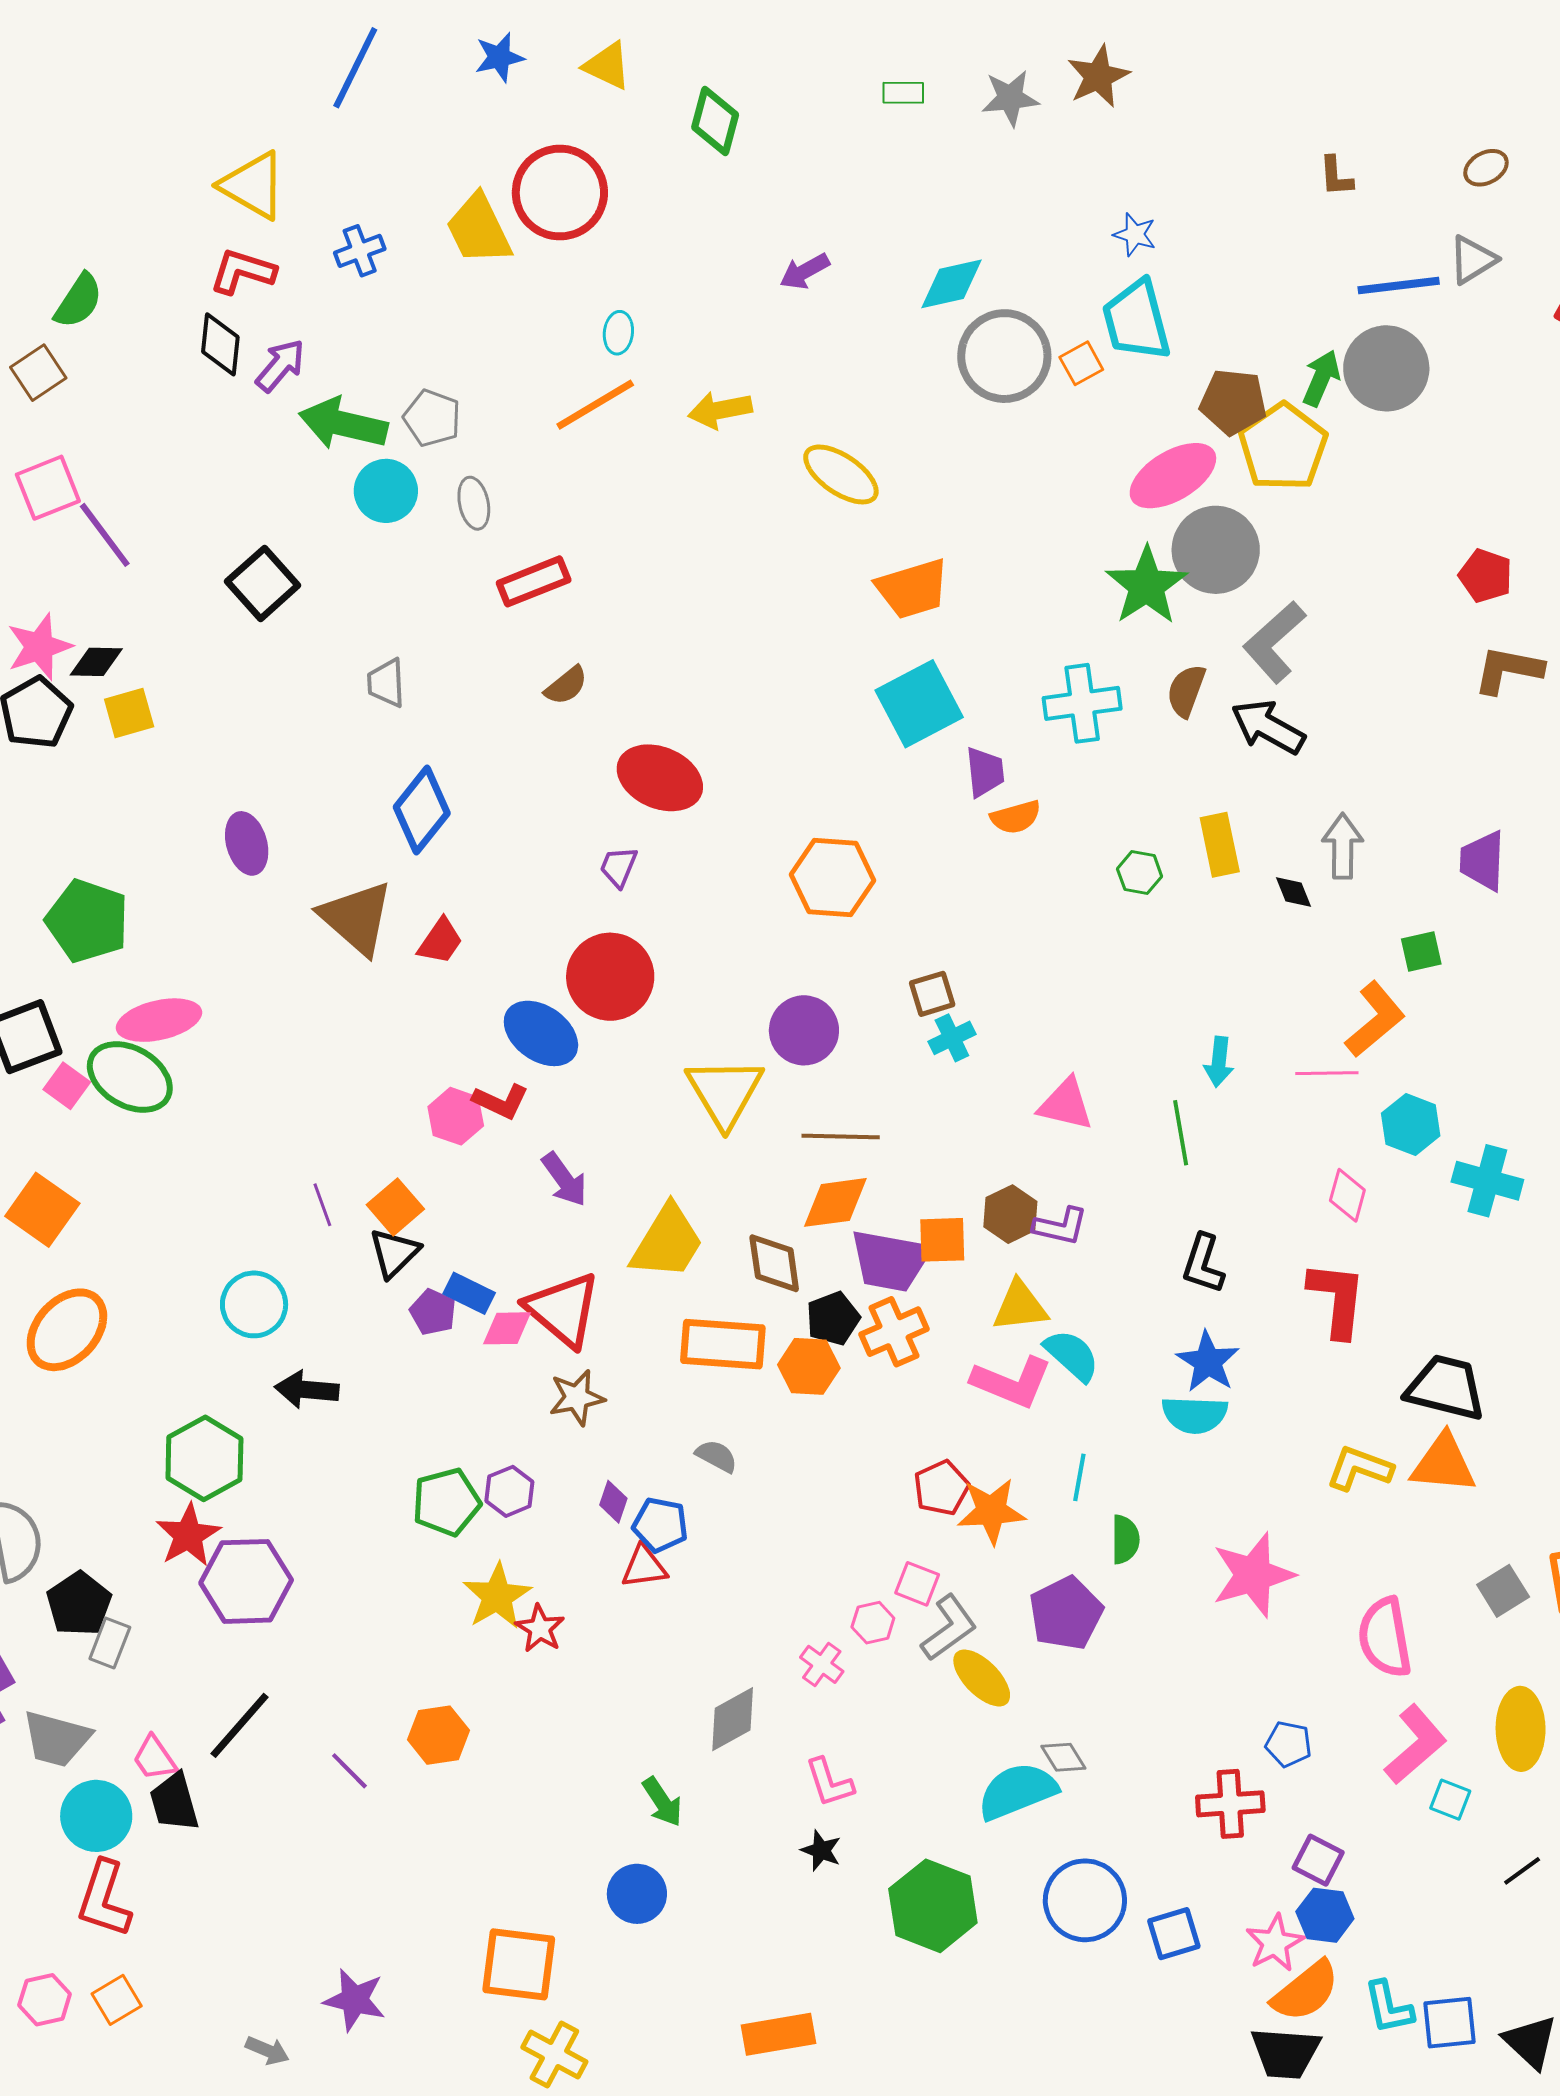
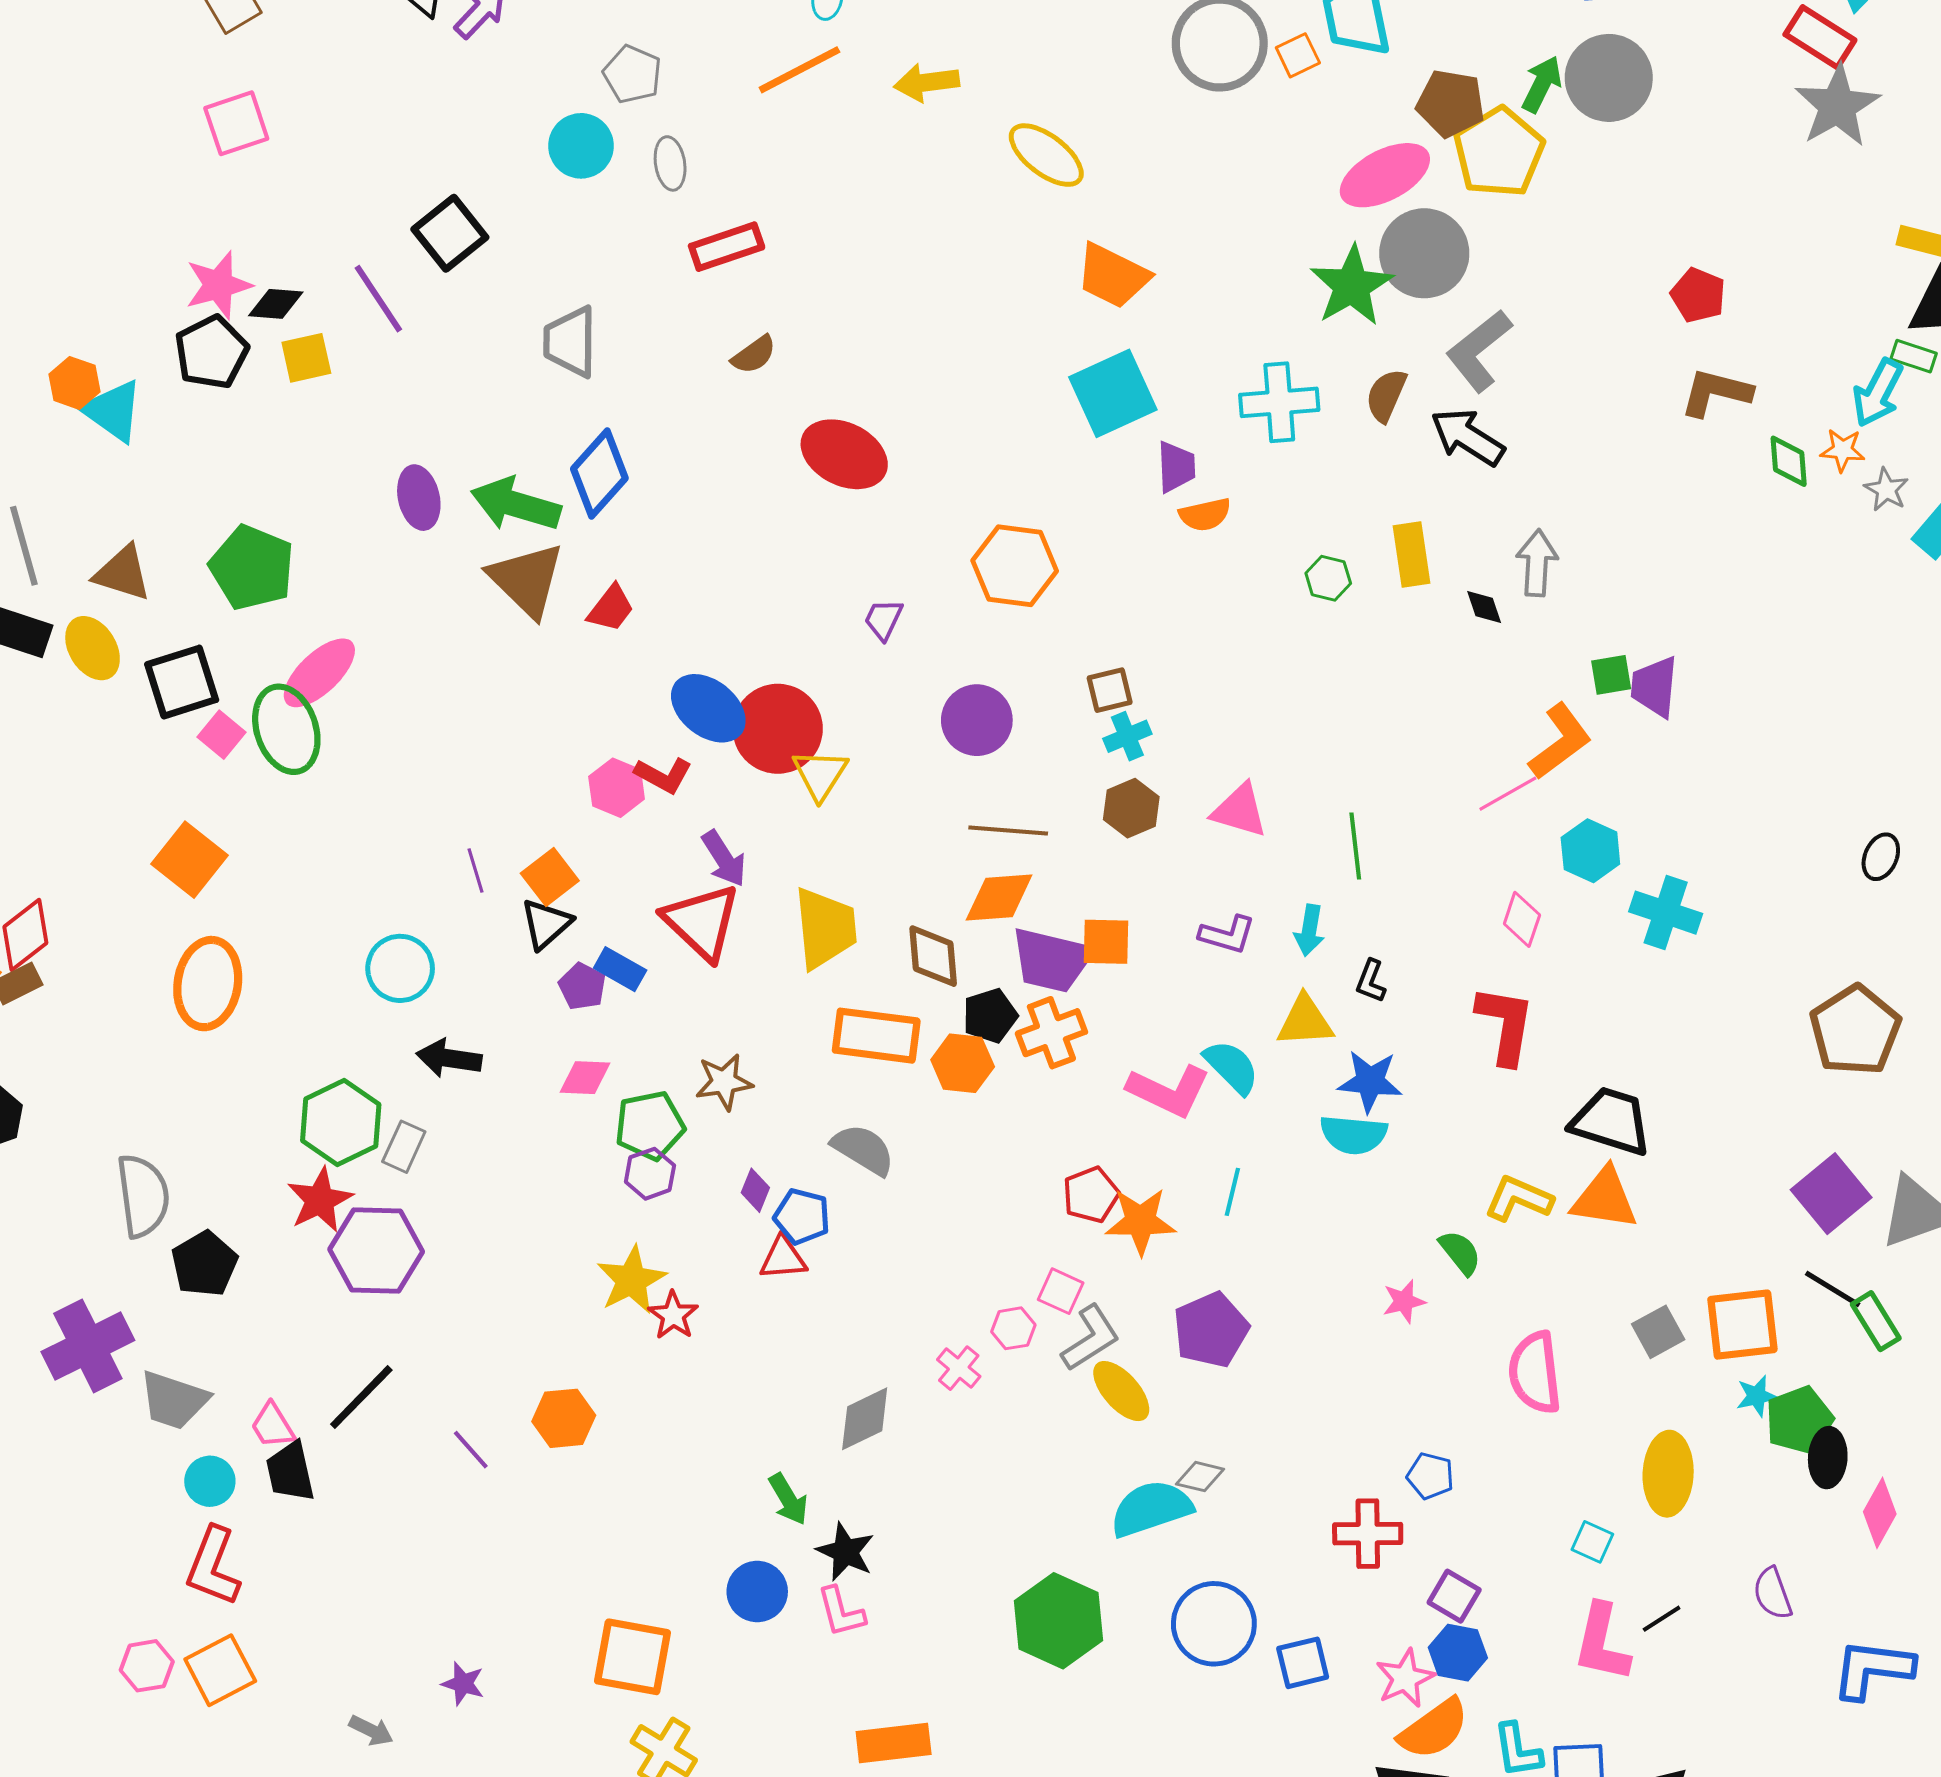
green arrow: (343, 424) -> (516, 504), moved
purple line: (105, 535) -> (378, 299), moved
orange trapezoid: (913, 589) -> (1113, 276), turned 40
gray trapezoid: (386, 683) -> (570, 342), size x1.4
purple trapezoid: (1483, 861) -> (1654, 687), moved
purple trapezoid: (619, 867) -> (884, 619), moved
red circle: (610, 977) -> (778, 729), moved
pink ellipse: (159, 1020) -> (319, 673), turned -34
cyan arrow: (1219, 1062) -> (1309, 930), moved
pink line: (1327, 1073) -> (1508, 794), turned -32
green ellipse: (130, 1077) -> (286, 729), turned 38
yellow triangle: (725, 1092) -> (820, 774), moved, size x0.7
brown hexagon: (1010, 1214) -> (1131, 808), moved
yellow trapezoid: (667, 1242) -> (825, 928), turned -40
black L-shape: (1203, 1264) -> (1371, 981), size x0.7
yellow triangle: (1020, 1306) -> (1305, 1021), moved
red triangle: (563, 1310) -> (702, 922), moved
pink diamond: (507, 1328) -> (585, 1078), moved
orange ellipse: (67, 1330) -> (208, 984), turned -36
blue star: (1208, 1362) -> (1370, 1081), turned -30
gray semicircle: (716, 1456) -> (863, 1149), size x1.5
green pentagon: (446, 1502) -> (650, 1126), moved
green semicircle: (1125, 1539) -> (1460, 1252), moved, turned -42
pink star: (1253, 1575) -> (1404, 1301), size x0.5
gray rectangle: (110, 1643) -> (404, 1147), moved
pink L-shape: (1415, 1745) -> (1602, 1643), moved, turned 140
gray diamond: (1063, 1757) -> (1200, 1477), turned -48
pink L-shape: (829, 1782) -> (841, 1612), moved
cyan circle: (96, 1816) -> (210, 1481), size x0.7
black star: (821, 1850) -> (846, 1552), moved, size x1.4
orange square: (117, 2000) -> (220, 1670), size x1.4
purple star: (355, 2000) -> (463, 1684), size x0.7

